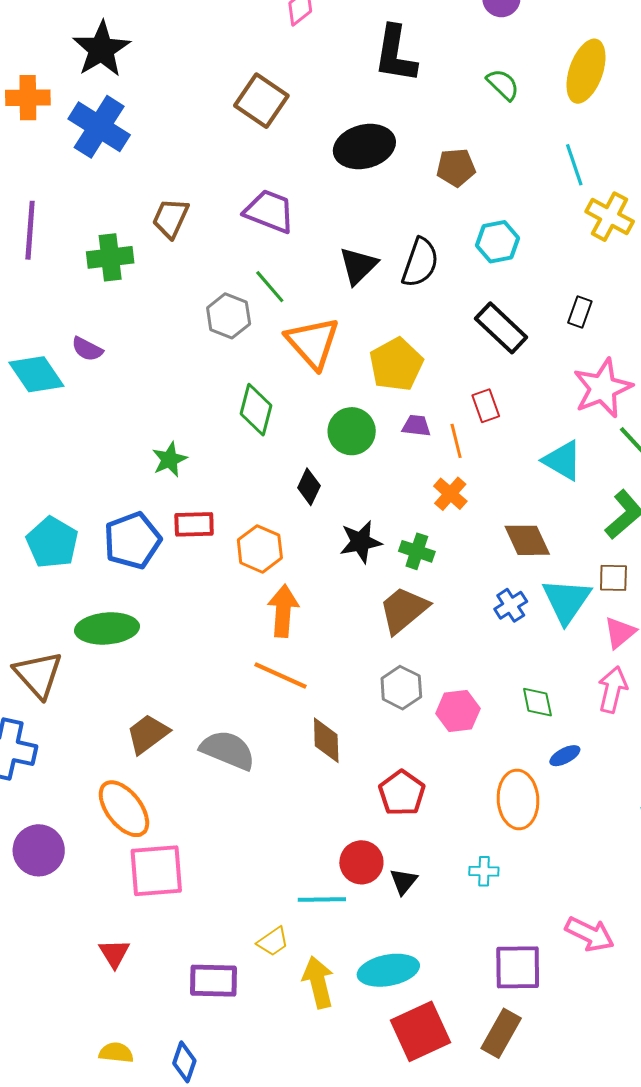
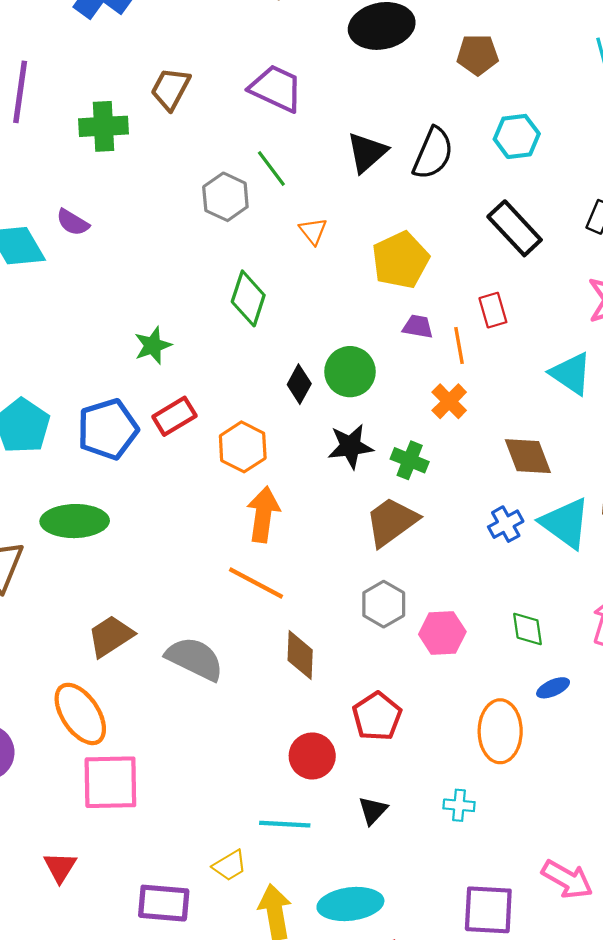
orange triangle: (313, 343) -> (313, 231), size x0.5
green circle: (352, 431) -> (350, 372), moved
red rectangle: (194, 524) -> (174, 416), turned -33
cyan triangle: (566, 601) -> (565, 523), turned -32
red circle: (361, 862) -> (312, 756), moved

